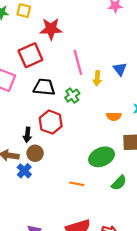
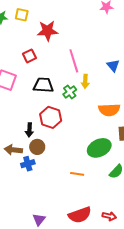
red square: (30, 55) -> (29, 56), size x0.6
yellow arrow: (97, 78) -> (85, 81), moved
orange semicircle: (114, 116) -> (109, 110), size x1.5
blue cross: (24, 171) -> (28, 164), turned 32

